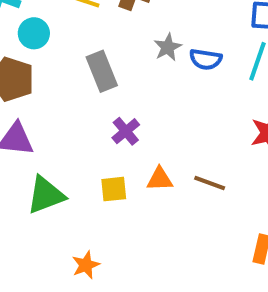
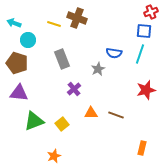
gray star: (168, 47) -> (98, 69), moved
yellow square: (114, 189) -> (62, 124), moved, turned -32

